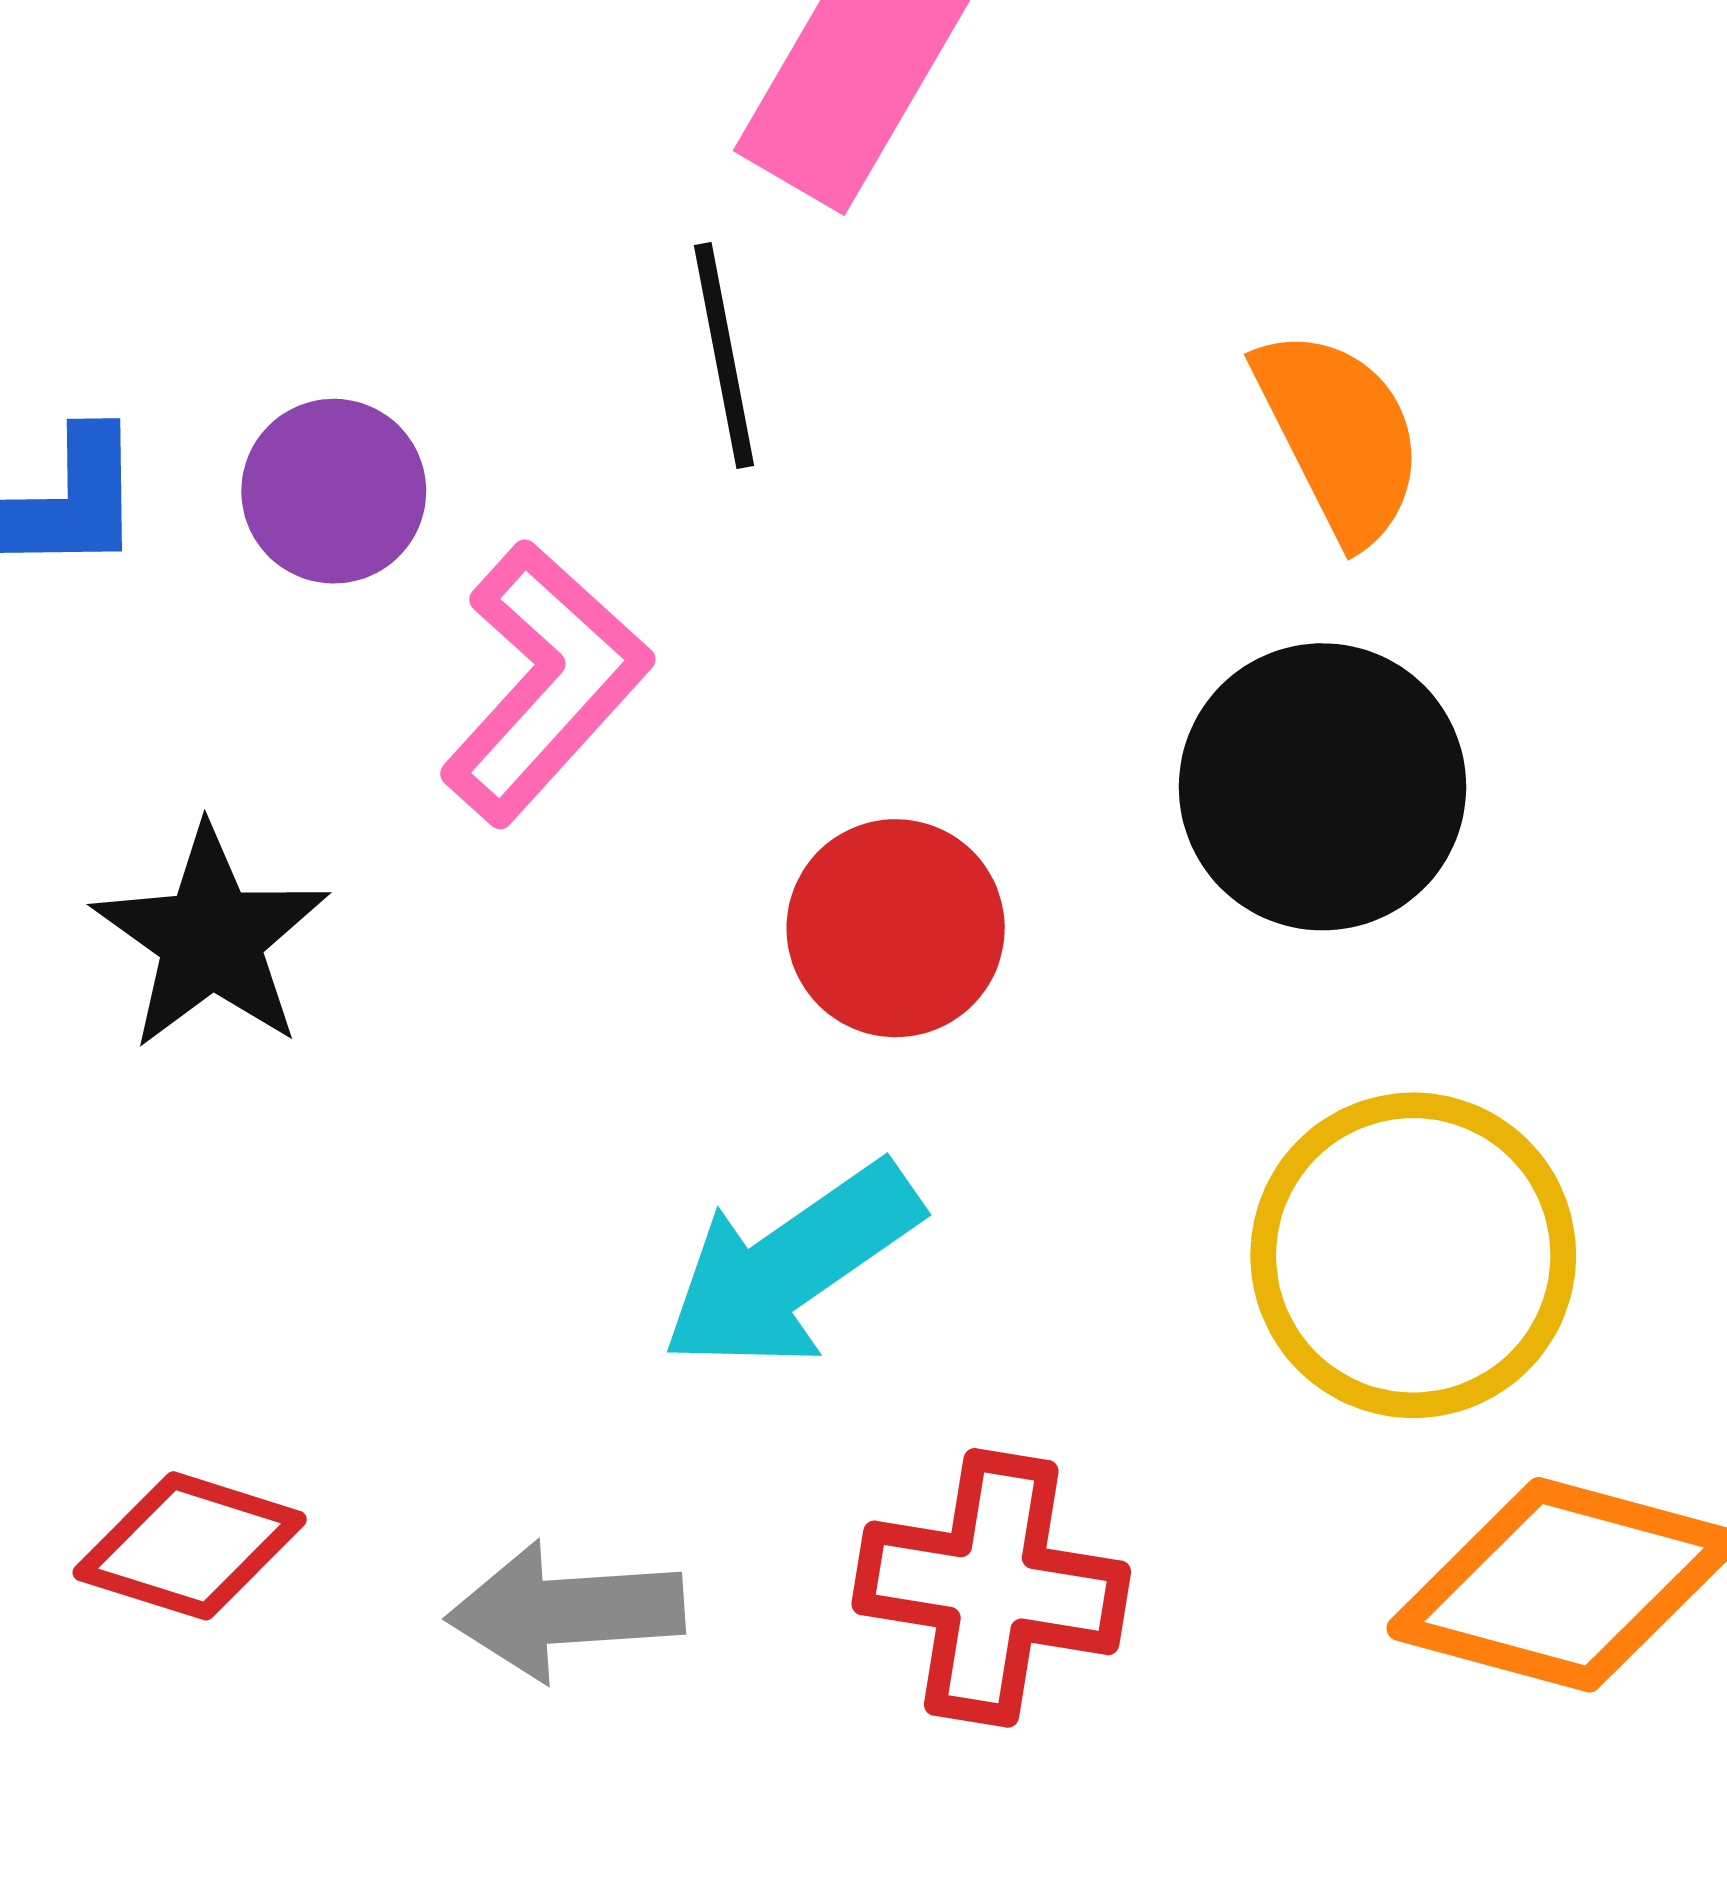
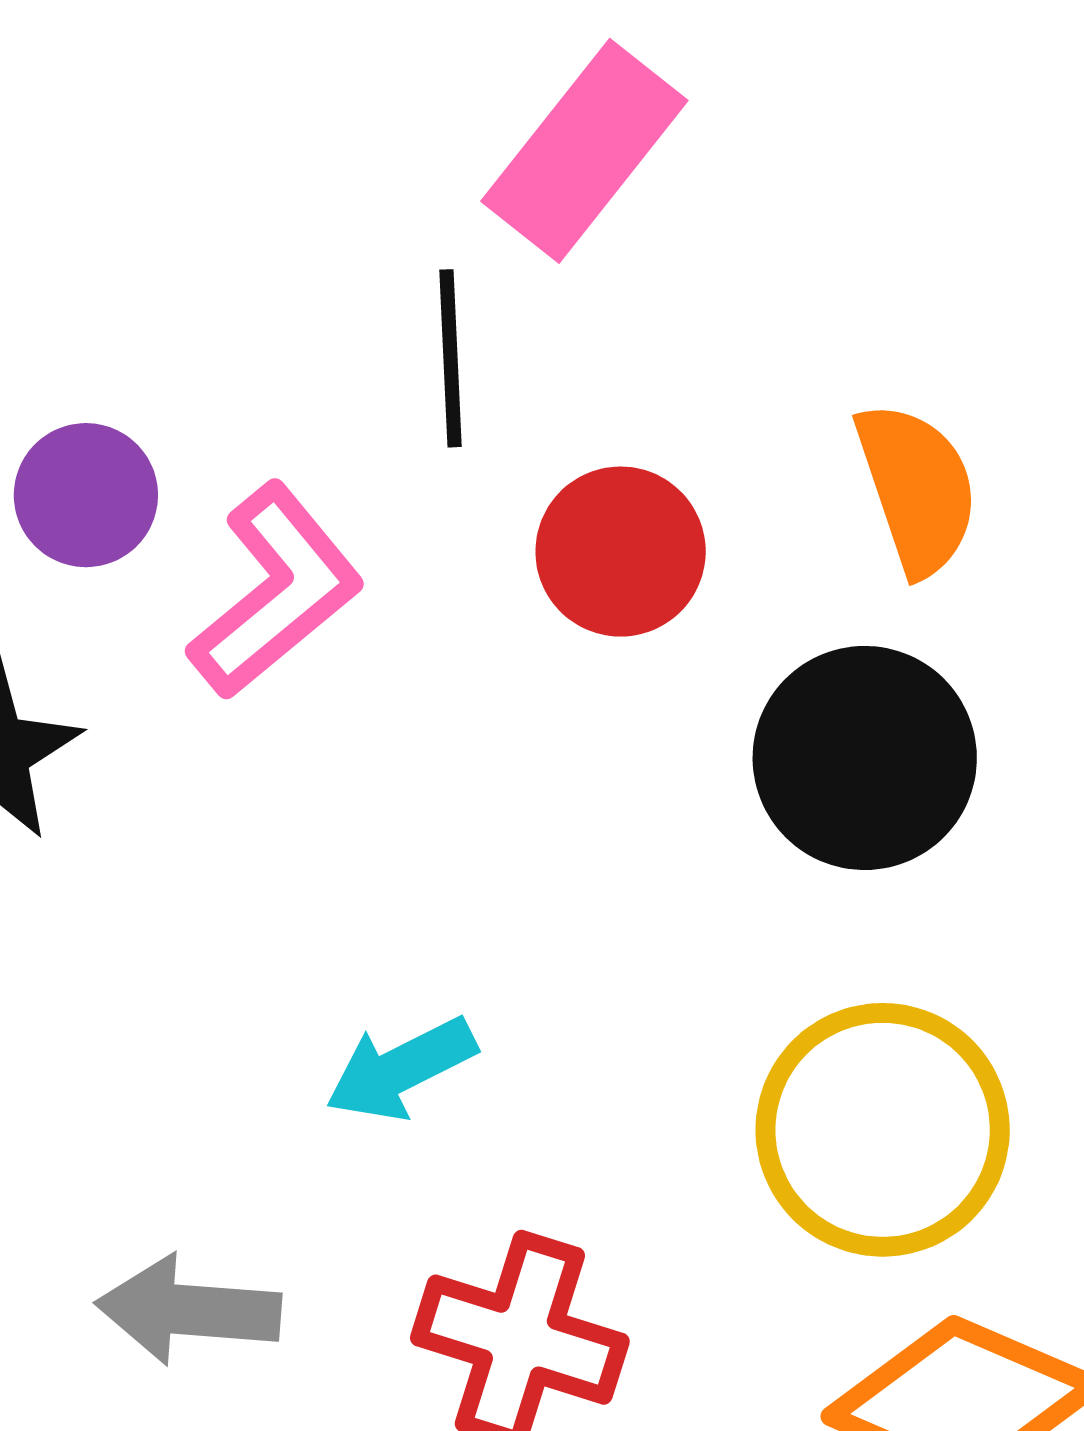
purple circle: (334, 491) -> (86, 495), moved
red circle: (896, 928) -> (621, 552), moved
cyan arrow: (791, 1266) -> (401, 1069), size x0.7

